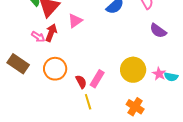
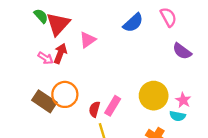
brown rectangle: (18, 64) -> (44, 101), moved
cyan semicircle: (171, 77) -> (178, 116), moved
red semicircle: (81, 82) -> (94, 109), turned -136

